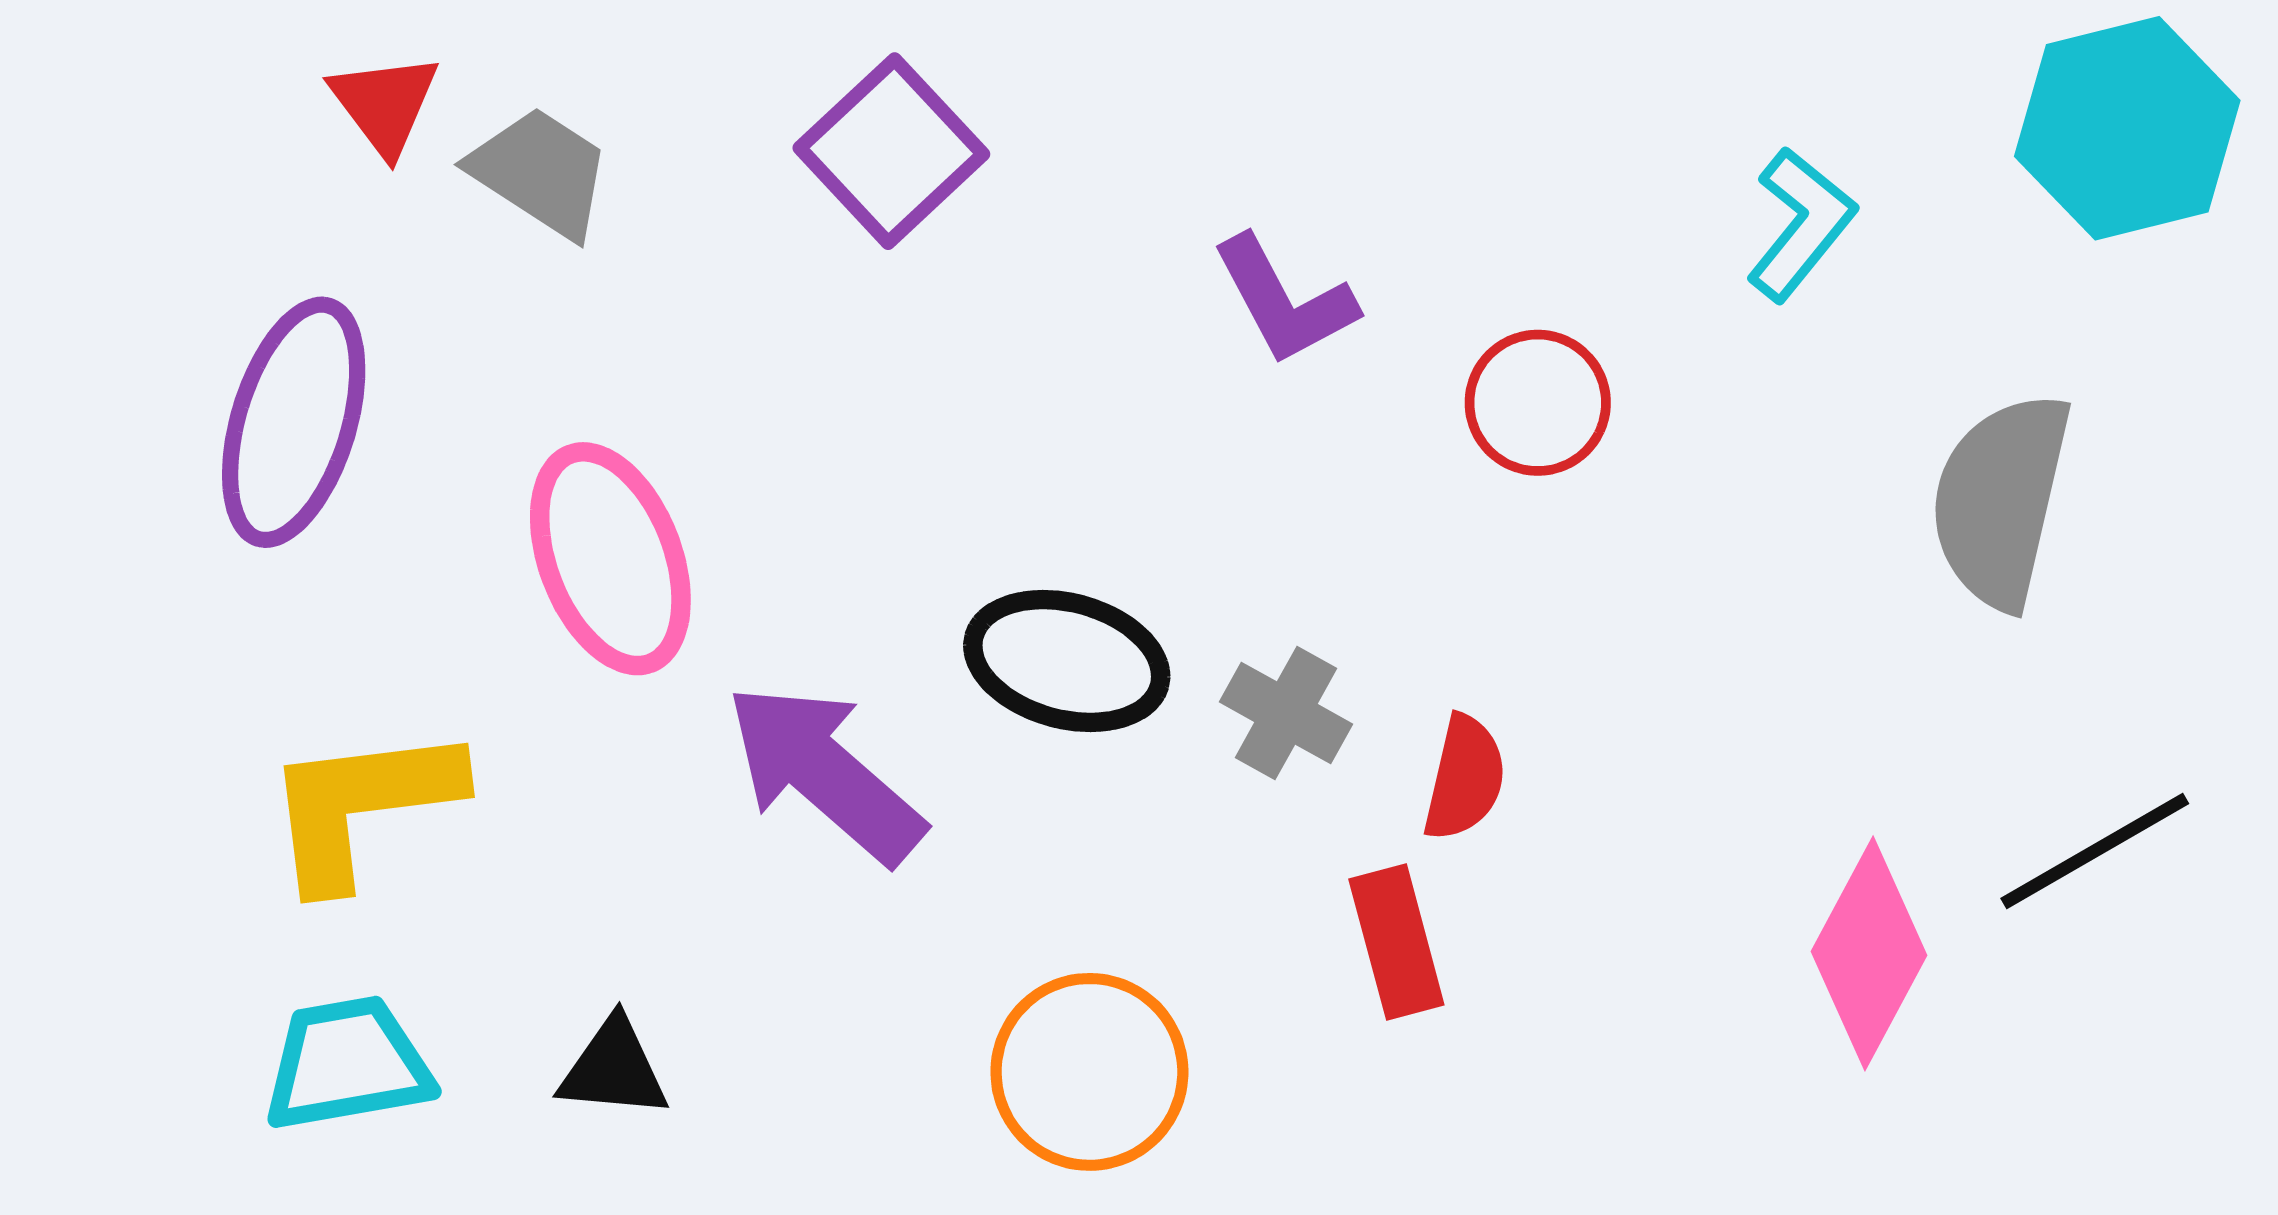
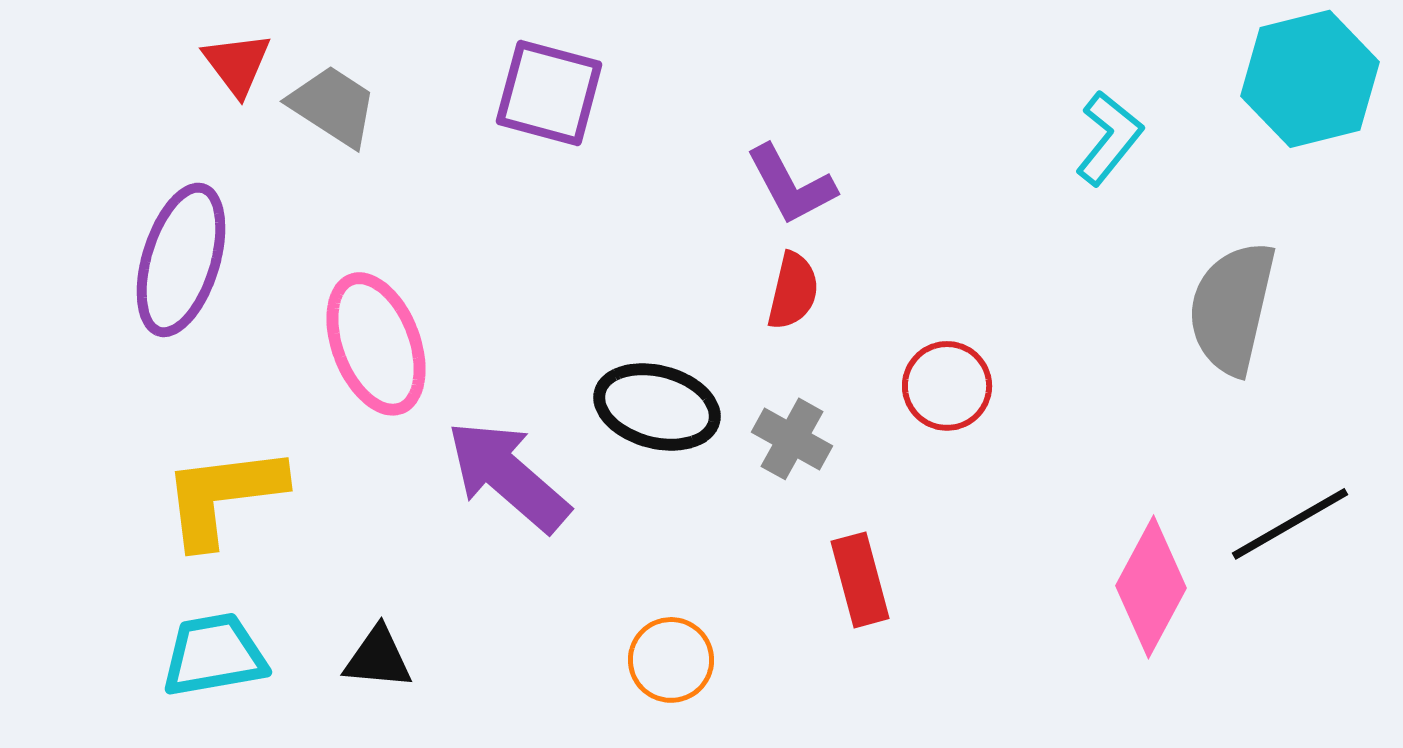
purple square: (891, 151) -> (549, 93), turned -32
red circle: (1538, 403) -> (947, 386), moved
red semicircle: (1465, 778) -> (793, 291), moved
orange circle: (1089, 1072) -> (671, 660), size x0.7

